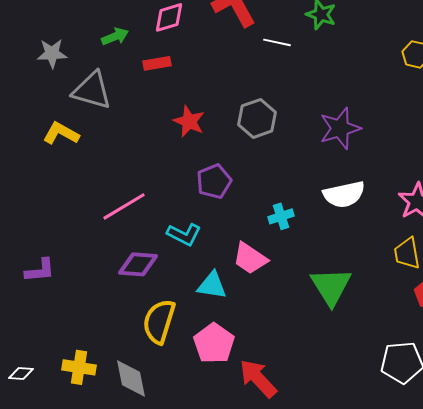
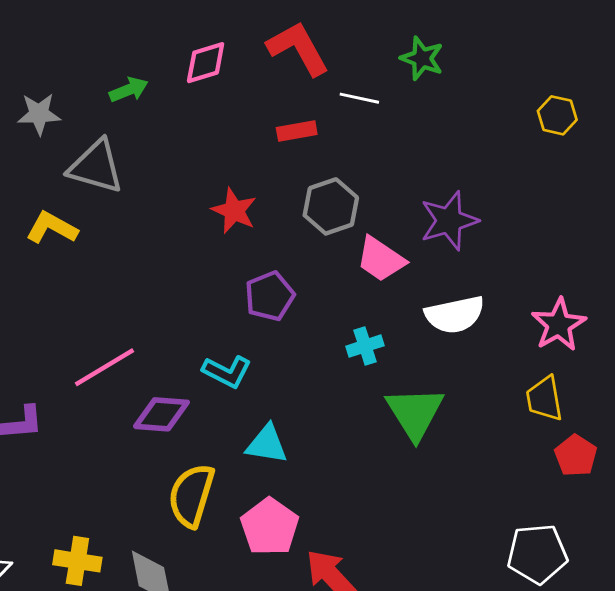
red rectangle: (157, 63) -> (297, 131), moved
pink line: (124, 206) -> (104, 367), moved
pink trapezoid: (250, 258) -> (381, 259), moved
green triangle: (331, 286) -> (415, 413), moved

